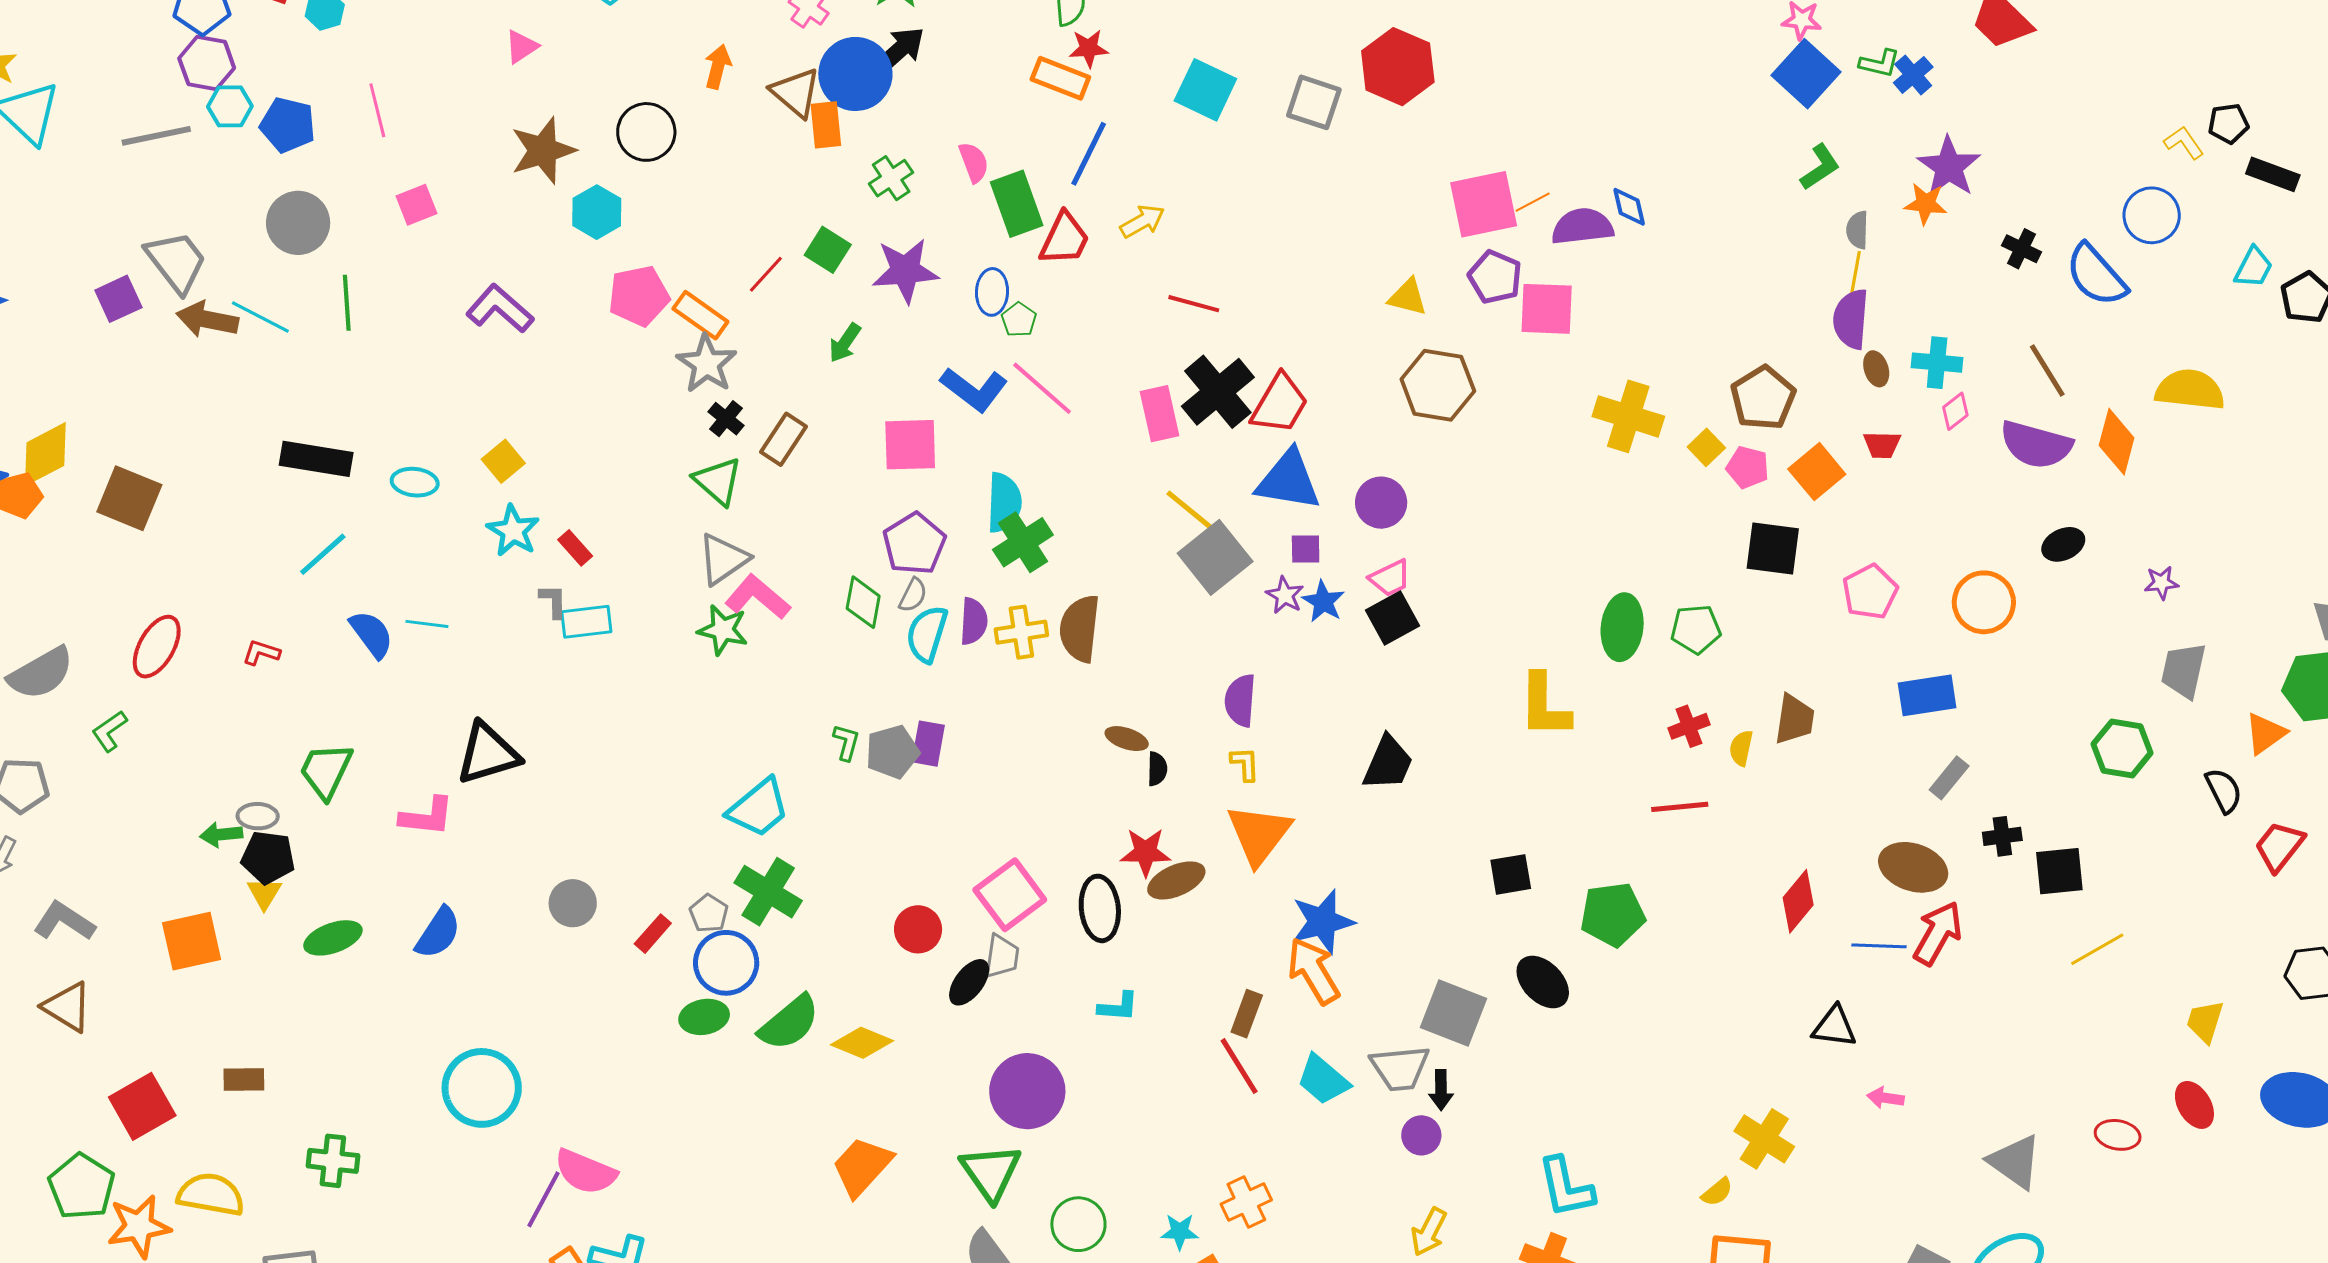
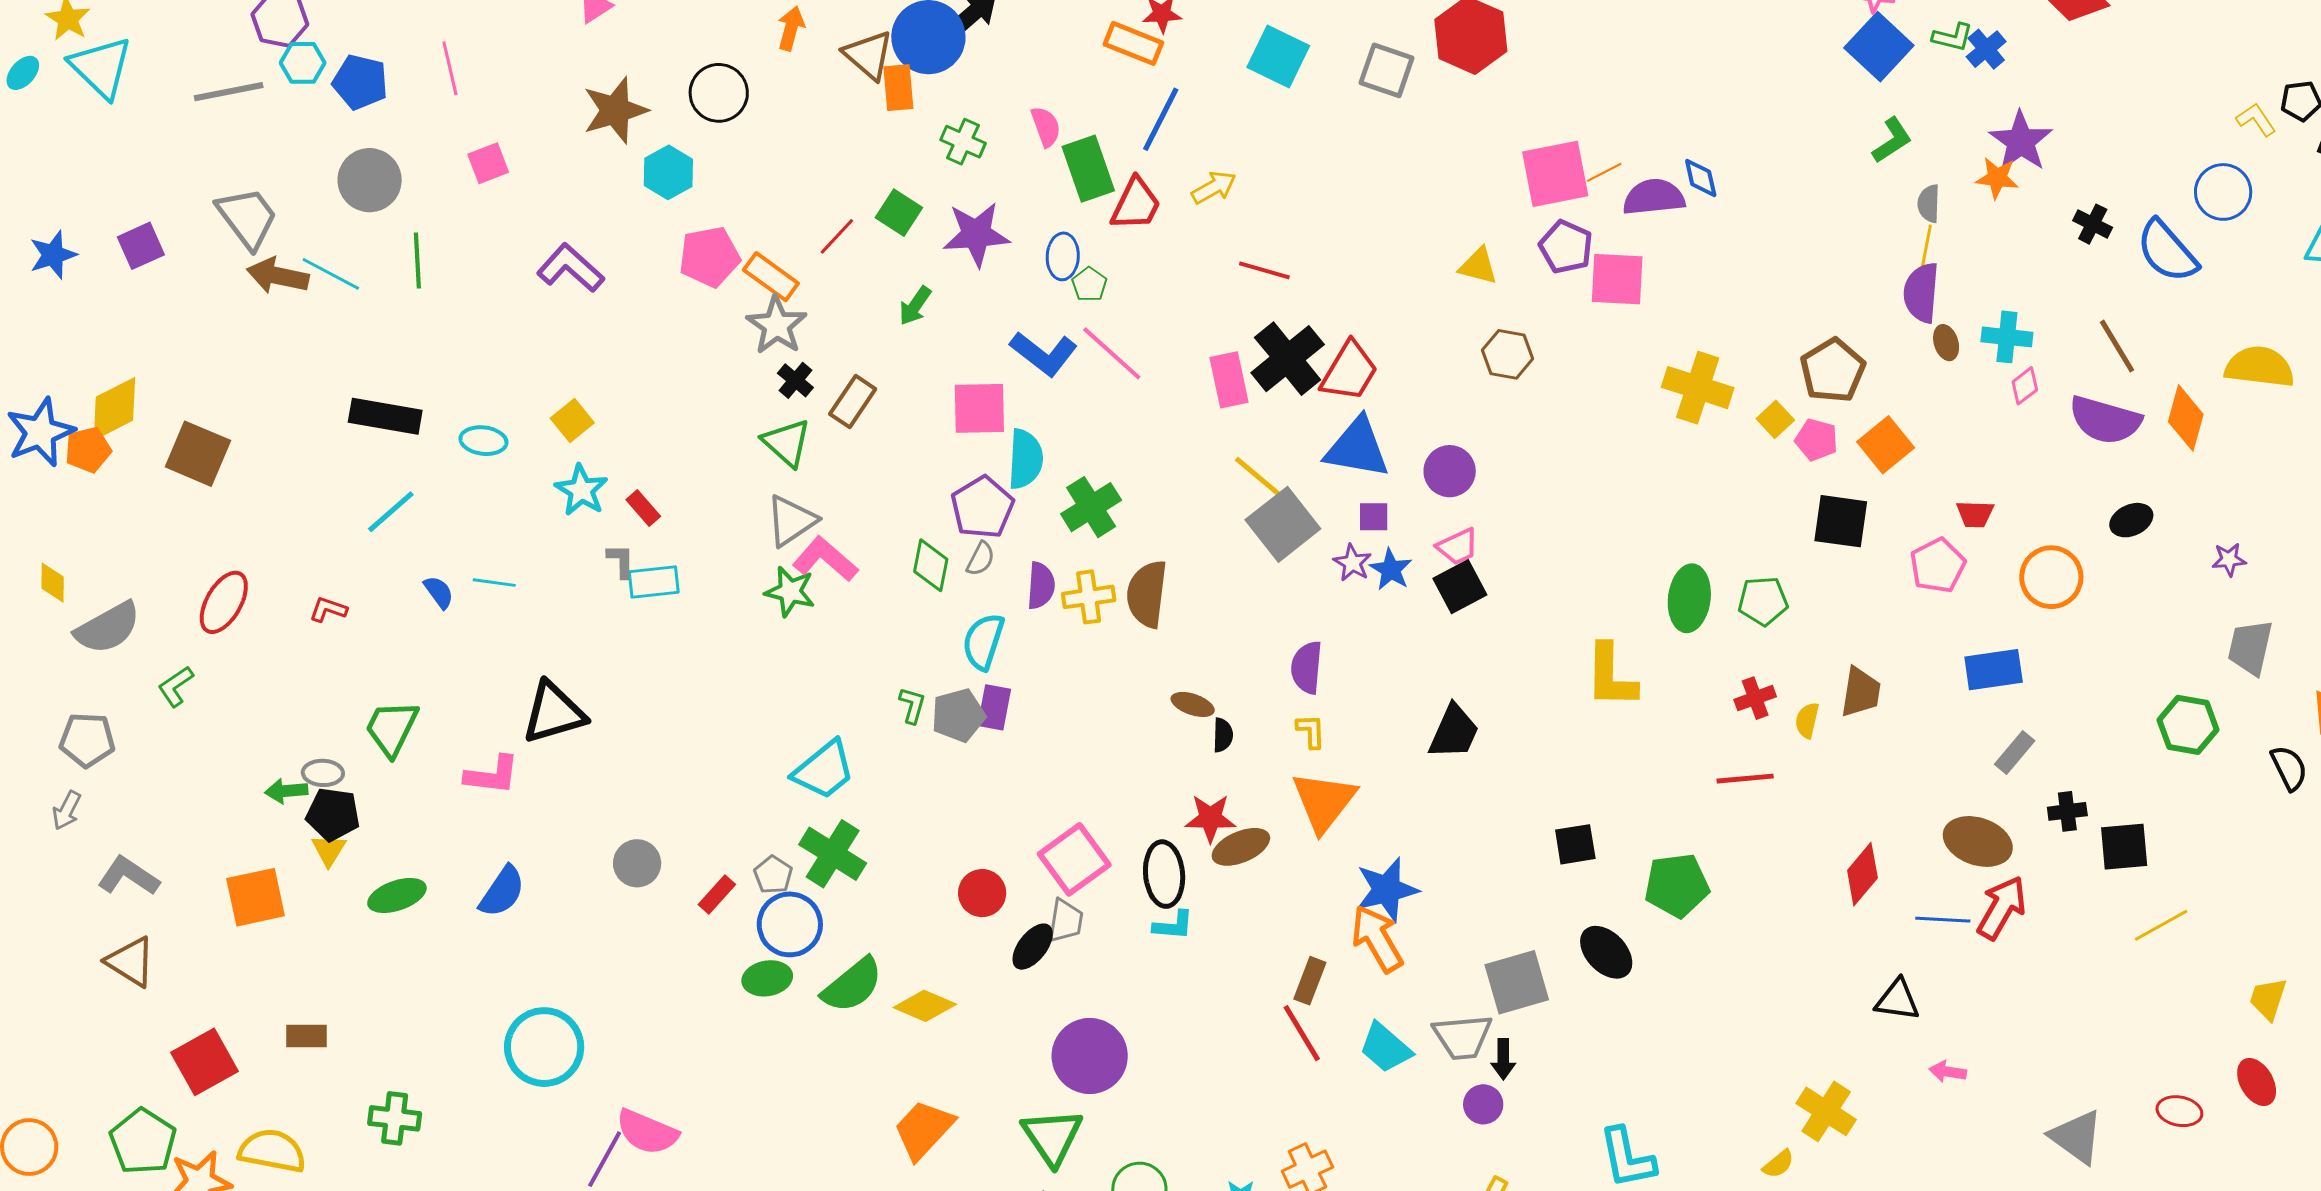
green cross: (891, 178) -> (963, 142), turned -33
purple square: (118, 299) -> (141, 246), moved
brown hexagon: (1438, 385) -> (1508, 354), size x0.7
red trapezoid: (1882, 445) -> (1975, 514), moved
cyan semicircle: (1004, 503) -> (1025, 459), moved
blue semicircle: (372, 634) -> (439, 592), size x0.7
cyan semicircle: (927, 634) -> (983, 642), moved
cyan L-shape: (1118, 1007) -> (1173, 925), moved
gray square: (1454, 1013) -> (1517, 982), turned -38

